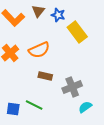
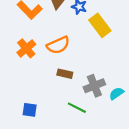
green line: (34, 105) -> (77, 108), moved
cyan semicircle: (85, 107) -> (116, 93), moved

